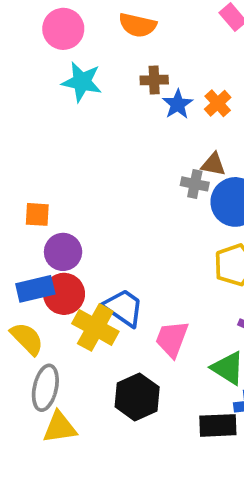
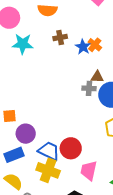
blue star: (178, 104) -> (83, 47), moved
red circle: (64, 294) -> (71, 148), moved
blue trapezoid: (123, 308) -> (49, 151), moved

